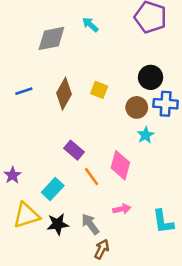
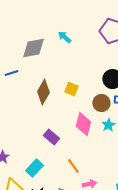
blue line: (24, 91) -> (11, 73), moved
pink diamond: (120, 165) -> (83, 124), moved
orange line: (92, 176) -> (73, 166), moved

